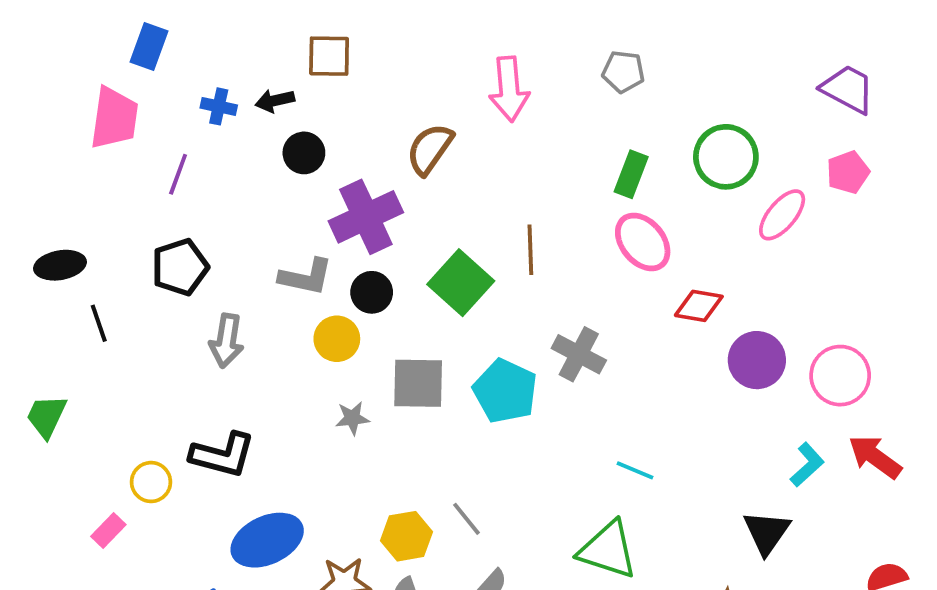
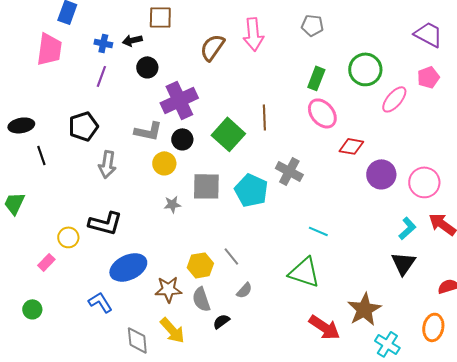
brown semicircle: (430, 149) -> (212, 47), moved
purple line: (178, 174) -> (101, 76), moved
black triangle: (767, 532) -> (403, 263), moved

